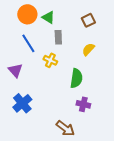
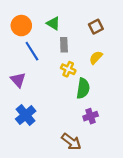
orange circle: (27, 14) -> (21, 26), moved
yellow cross: (50, 60) -> (68, 69), moved
purple cross: (83, 104) -> (91, 116), turned -32

